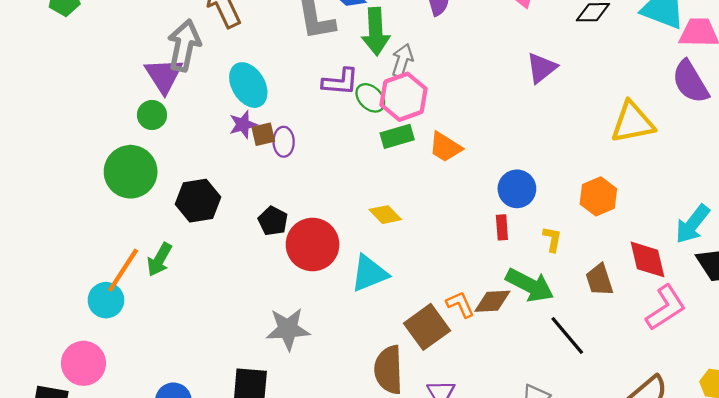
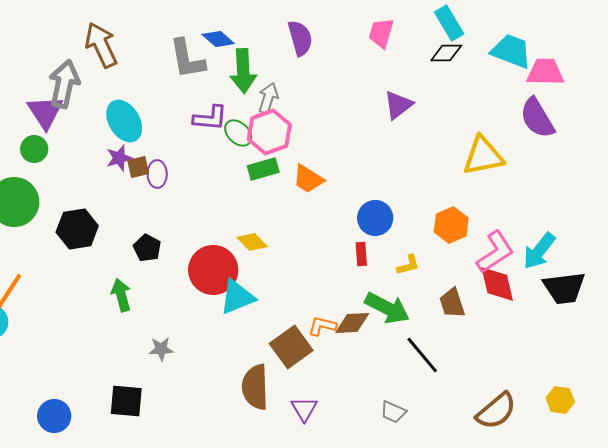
yellow L-shape: (552, 239) -> (408, 265), turned 65
red circle: (313, 244) -> (213, 270), moved
green arrow: (159, 259) -> (121, 295), moved, turned 136
orange L-shape: (460, 304) -> (322, 326), turned -52
pink L-shape: (666, 308) -> (495, 252), moved
gray star: (288, 329) -> (161, 349), size x0.6

